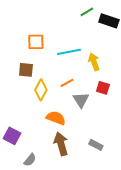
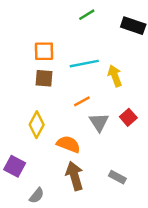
green line: (87, 12) -> (87, 15), moved
brown square: (26, 70) -> (44, 78), moved
red square: (103, 88) -> (128, 117), moved, turned 32
yellow diamond: (41, 90) -> (37, 125), moved

